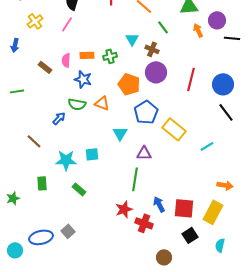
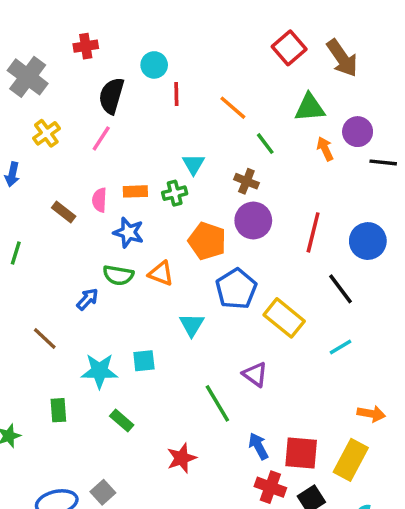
cyan triangle: (132, 39) -> (193, 164), moved
green line: (17, 91) -> (16, 253), turned -64
black line: (226, 112) -> (340, 289), moved
purple triangle: (144, 153) -> (255, 374), moved, turned 35
green line: (135, 179) -> (217, 403), turned -40
red star: (124, 209) -> (181, 458), moved
red cross: (144, 223) -> (270, 487), moved

